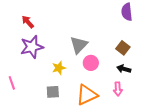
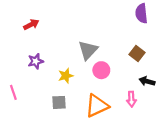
red arrow: (28, 22) -> (31, 25), turned 104
purple star: (32, 47) -> (36, 61), moved, size x0.6
black arrow: (124, 69) -> (147, 81), moved

